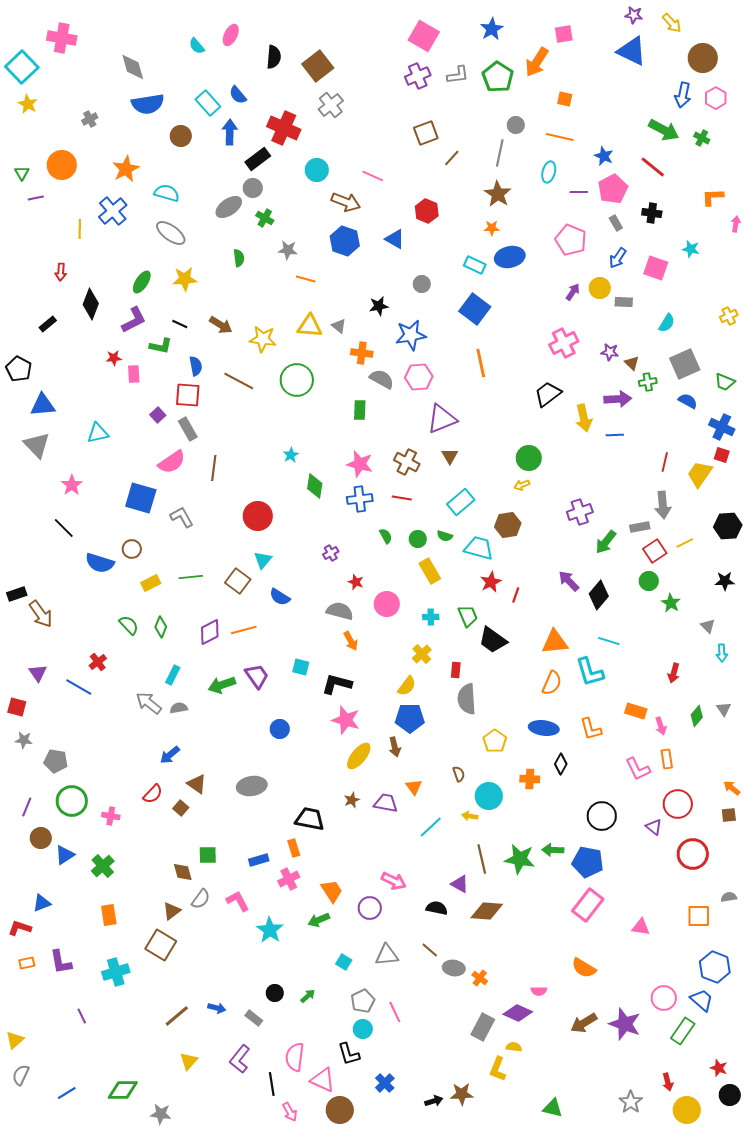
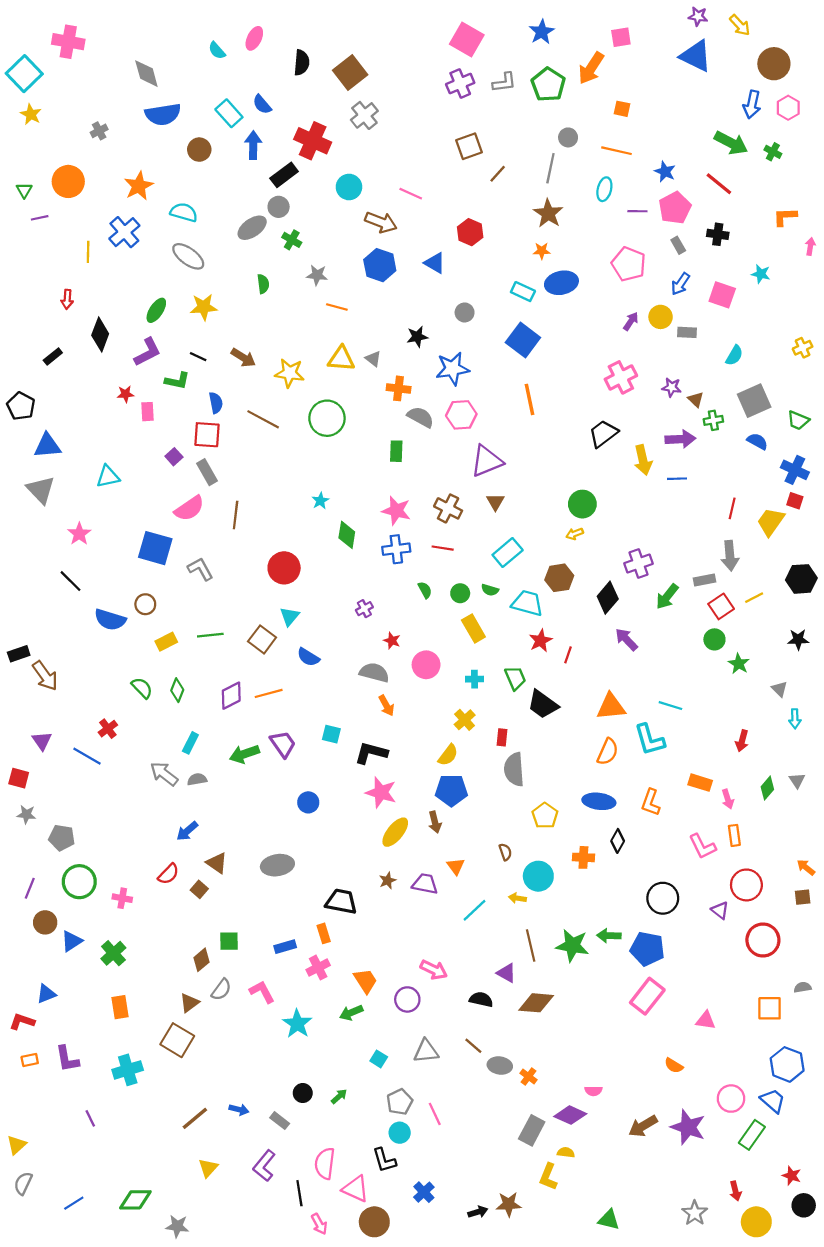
black diamond: (599, 595) -> (608, 598), moved
orange L-shape: (591, 729) -> (651, 802), turned 35
brown diamond: (183, 872) -> (201, 960), turned 65
orange semicircle: (584, 968) -> (674, 1066), moved, size x0.7

